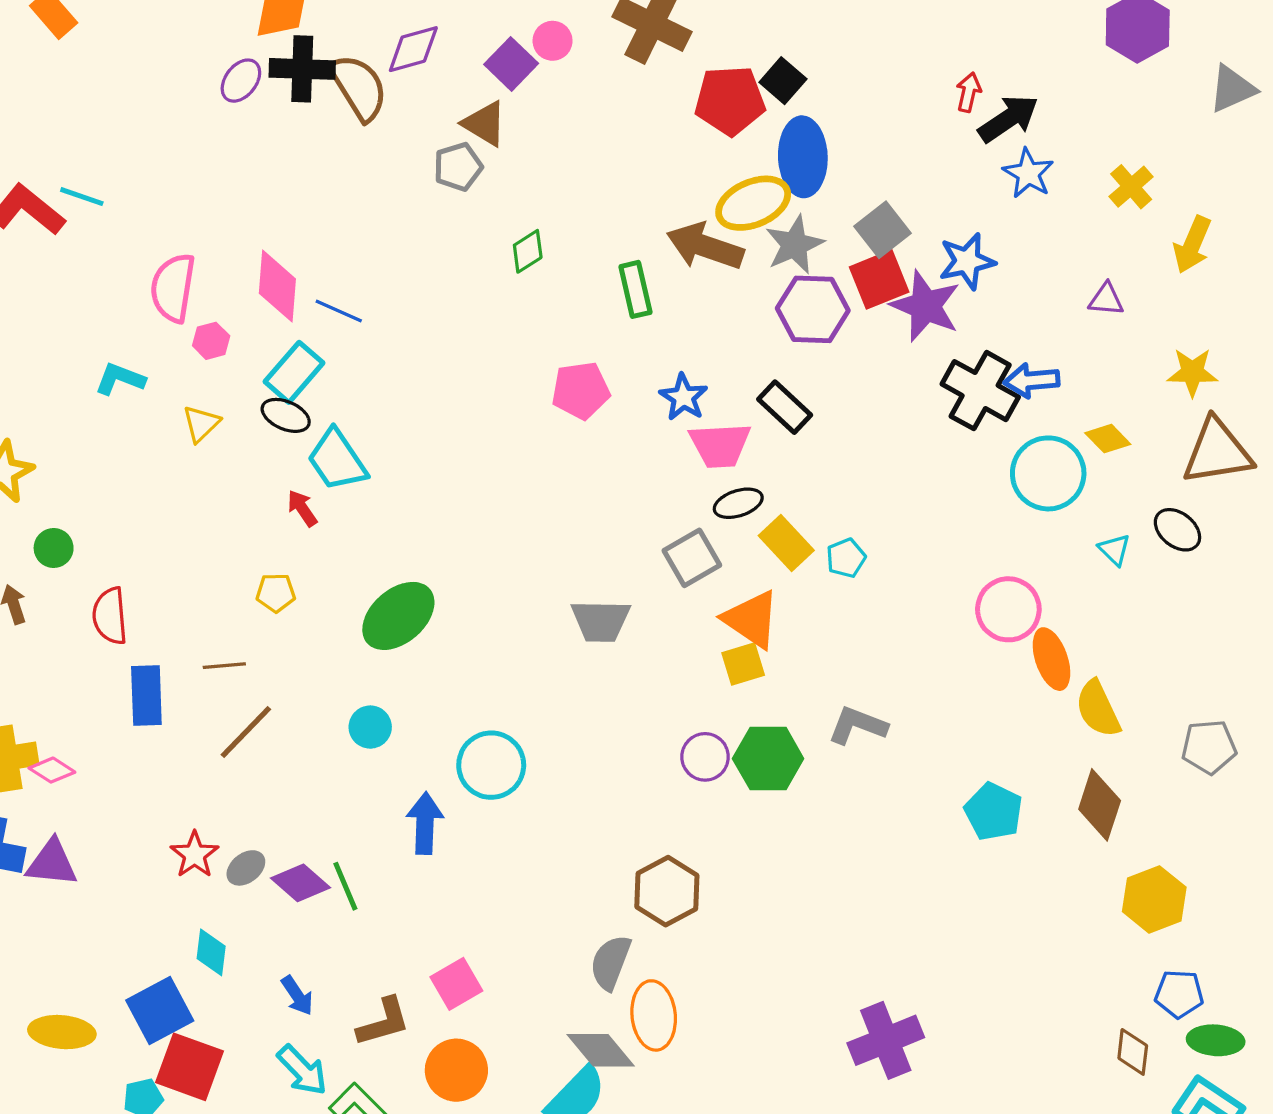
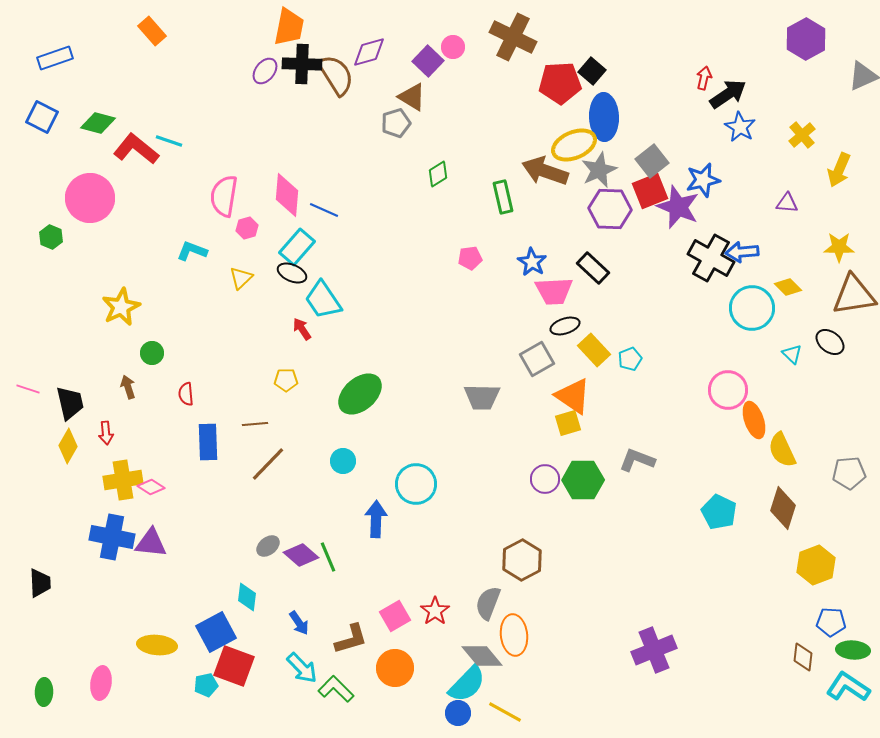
pink pentagon: (581, 391) -> (470, 258), size x0.7
red semicircle: (110, 616) -> (186, 394), size x0.7
red star: (195, 855) -> (435, 611), moved

